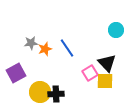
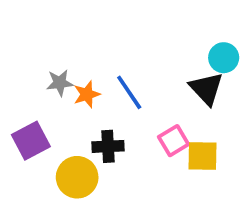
black triangle: (107, 63) -> (206, 89), moved
black cross: (56, 94) -> (108, 146), moved

